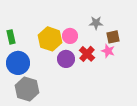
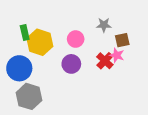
green rectangle: (11, 37) -> (25, 33), moved
yellow hexagon: (50, 39) -> (40, 42), moved
red cross: (87, 54) -> (105, 61), moved

